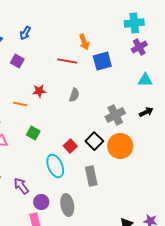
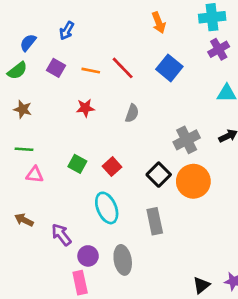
orange arrow: (84, 42) -> (159, 23), moved
red line: (67, 61) -> (123, 68), turned 36
blue square: (102, 61) -> (169, 68), turned -36
orange line: (20, 104) -> (91, 71), moved
red square: (70, 146) -> (112, 167), moved

